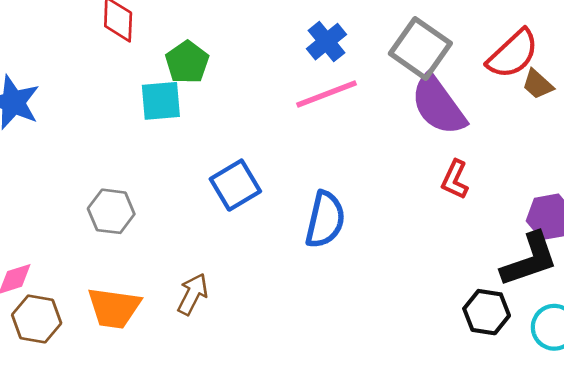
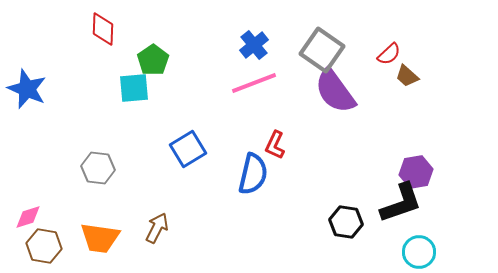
red semicircle: (513, 54) -> (389, 54), size x0.6
red L-shape: (455, 180) -> (275, 145), moved
black hexagon: (487, 312) -> (346, 222), moved

